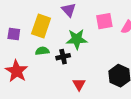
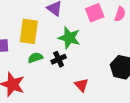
green star: (77, 39) -> (69, 38), turned 30

